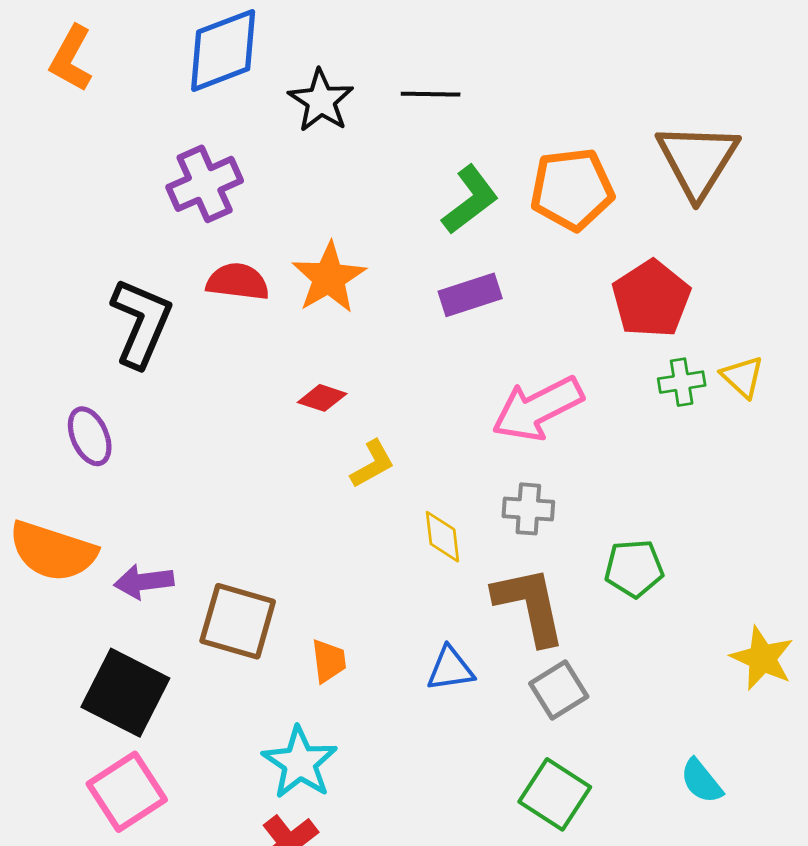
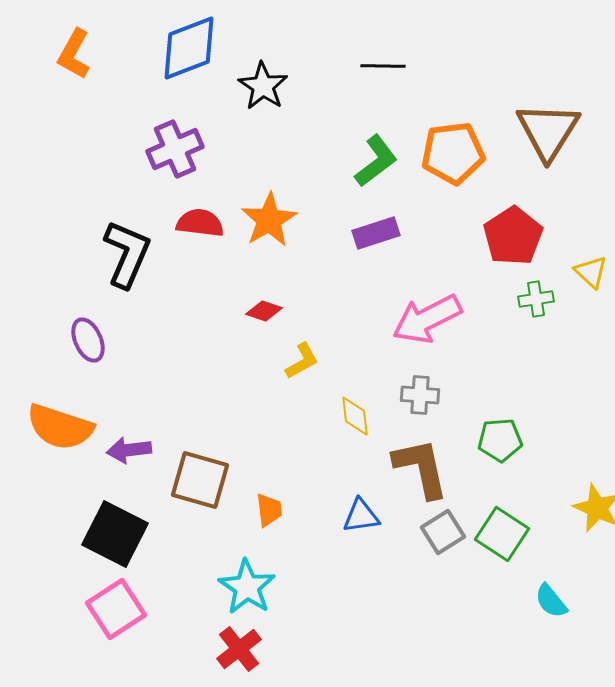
black line: (431, 94) -> (383, 66), moved
yellow triangle: (742, 377) -> (591, 272), moved
green square: (555, 794) -> (502, 534), moved

